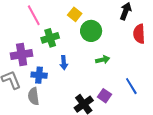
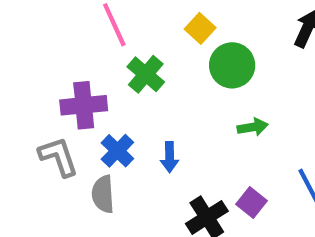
green cross: (50, 38) -> (146, 74), turned -36
blue arrow: (64, 63) -> (170, 157), moved
blue cross: (39, 75) -> (117, 151), turned 35

